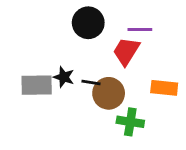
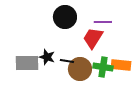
green cross: (130, 122) -> (103, 67), moved

